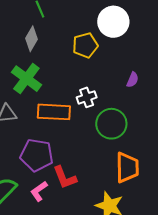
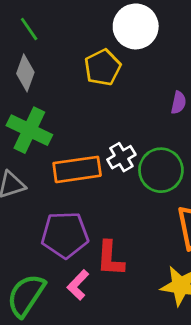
white cross: (87, 97) -> (121, 157), moved
red L-shape: (65, 178) -> (110, 258), turned 36

